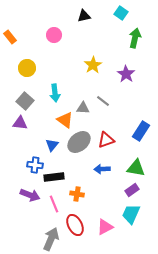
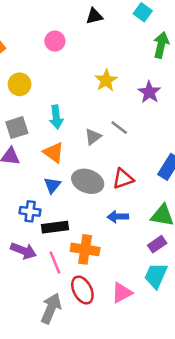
gray square: (25, 101) -> (17, 128), turned 30
gray triangle: (83, 108) -> (93, 137), turned -40
orange triangle: (65, 120) -> (54, 152), moved
gray ellipse: (79, 142) -> (88, 181), turned 60
orange cross: (77, 194) -> (85, 249), size x1.5

